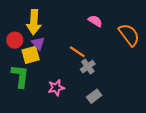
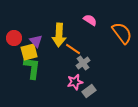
yellow arrow: (34, 22) -> (59, 35), moved
green L-shape: (20, 76) -> (32, 68), moved
pink star: (56, 88) -> (75, 82), moved

